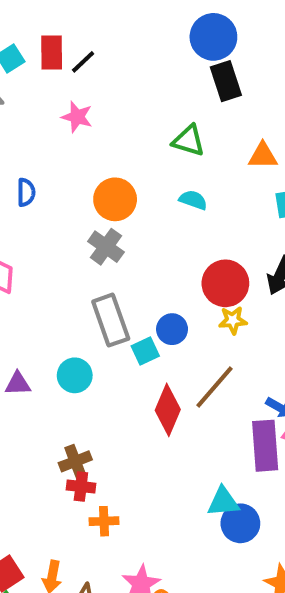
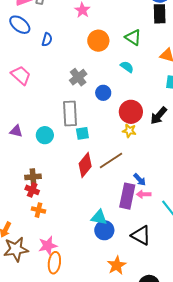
orange circle: (115, 199) -> (98, 41), moved
blue circle: (172, 329) -> (103, 93), moved

